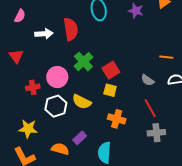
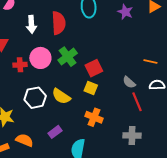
white arrow: (44, 34) -> (31, 24), turned 84
pink circle: (57, 77) -> (40, 58), moved
red cross: (33, 87) -> (20, 65), moved
red line: (150, 108) -> (137, 102), moved
orange semicircle: (60, 149) -> (25, 140), moved

